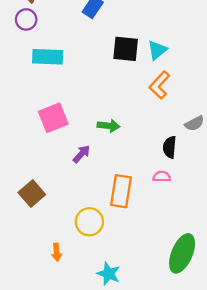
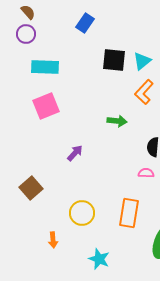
pink square: (53, 118) -> (46, 106), moved
green arrow: (109, 126) -> (117, 121), moved
orange rectangle: (121, 191) -> (129, 213), moved

